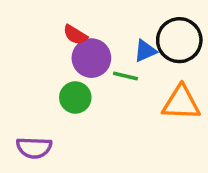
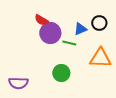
black circle: (179, 40) -> (99, 23), size x0.6
green circle: (75, 98) -> (61, 73), moved

